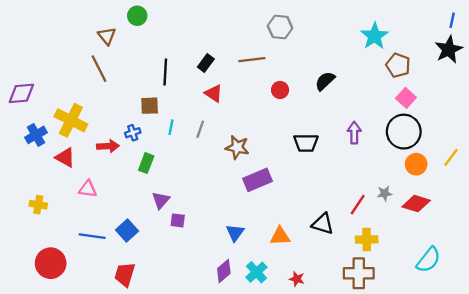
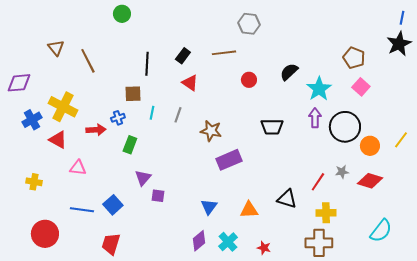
brown triangle: (107, 36) -> (56, 48), moved
cyan star: (374, 36) -> (319, 89), moved
black circle: (404, 132) -> (345, 127), moved

